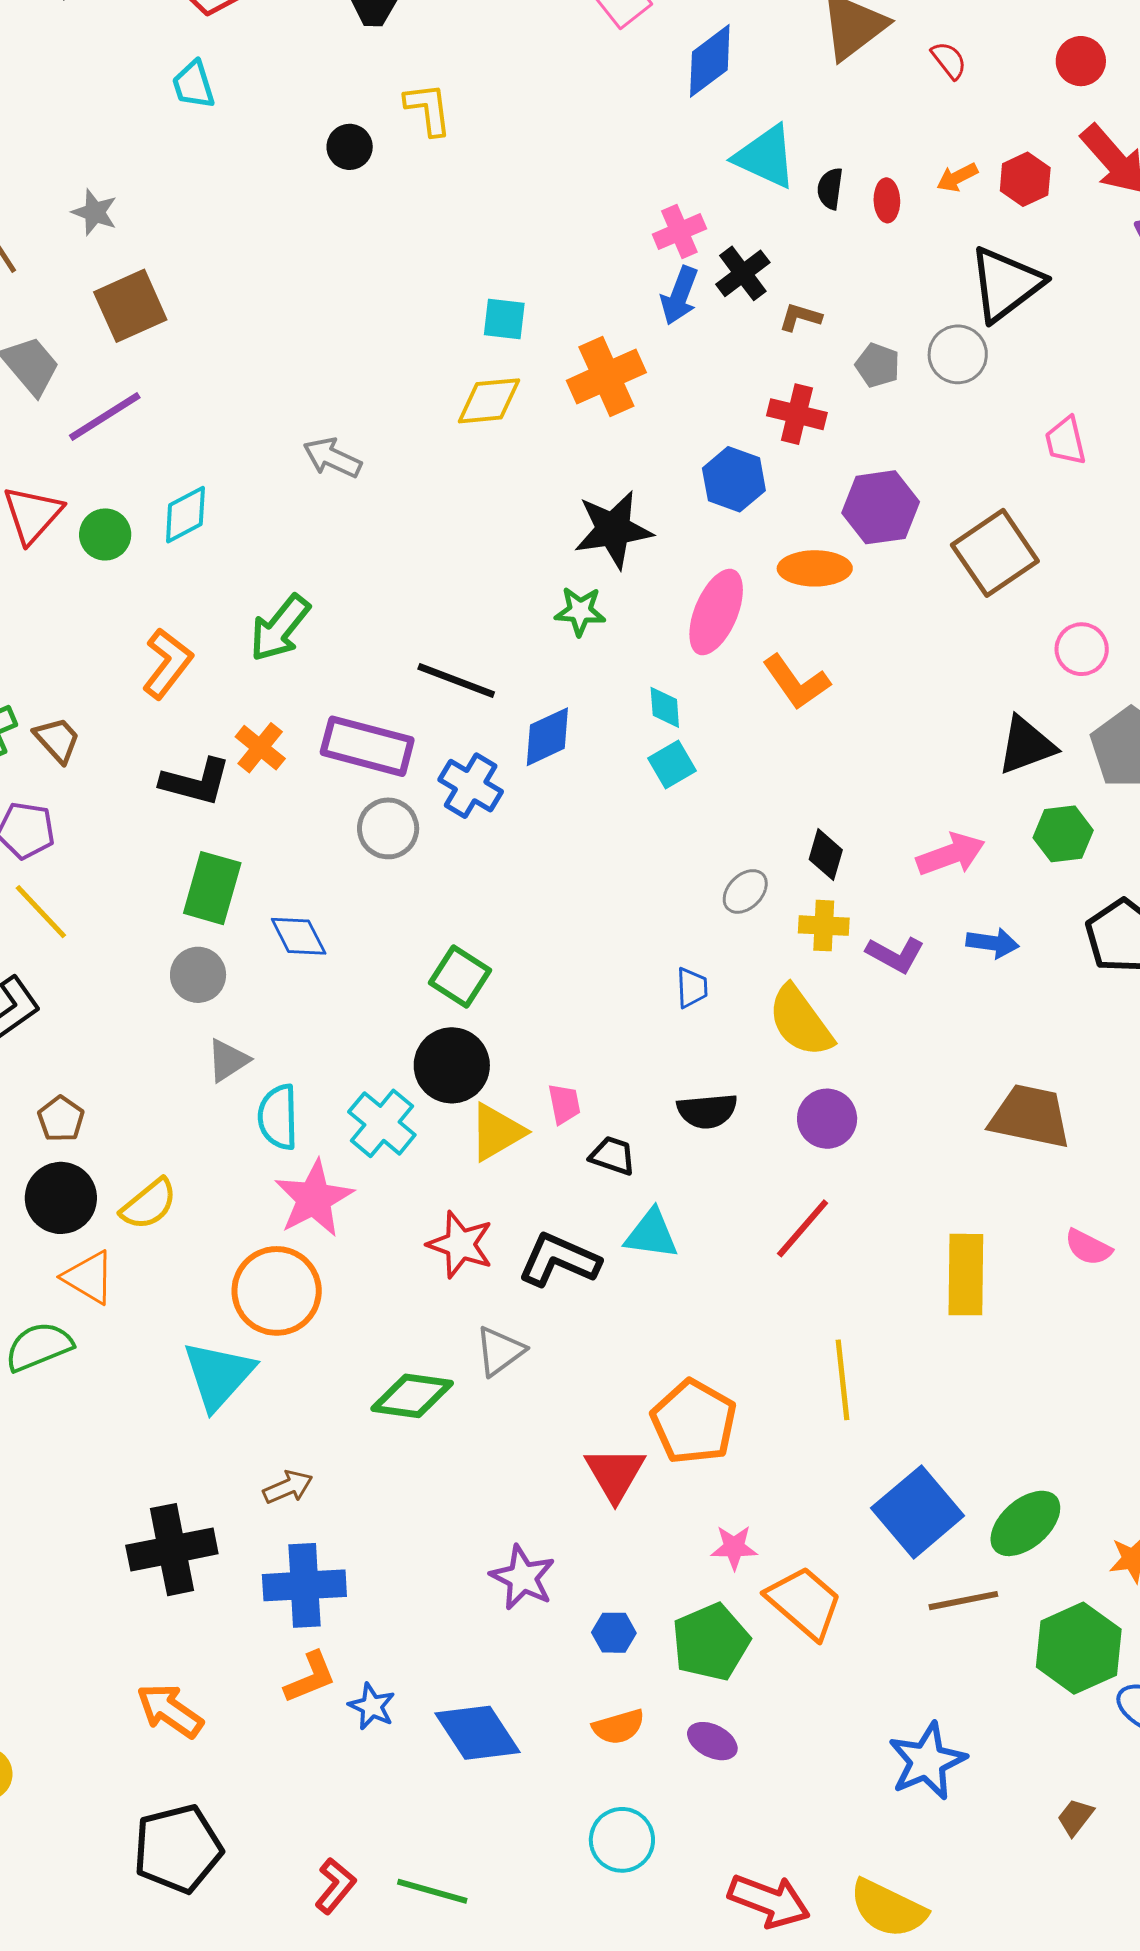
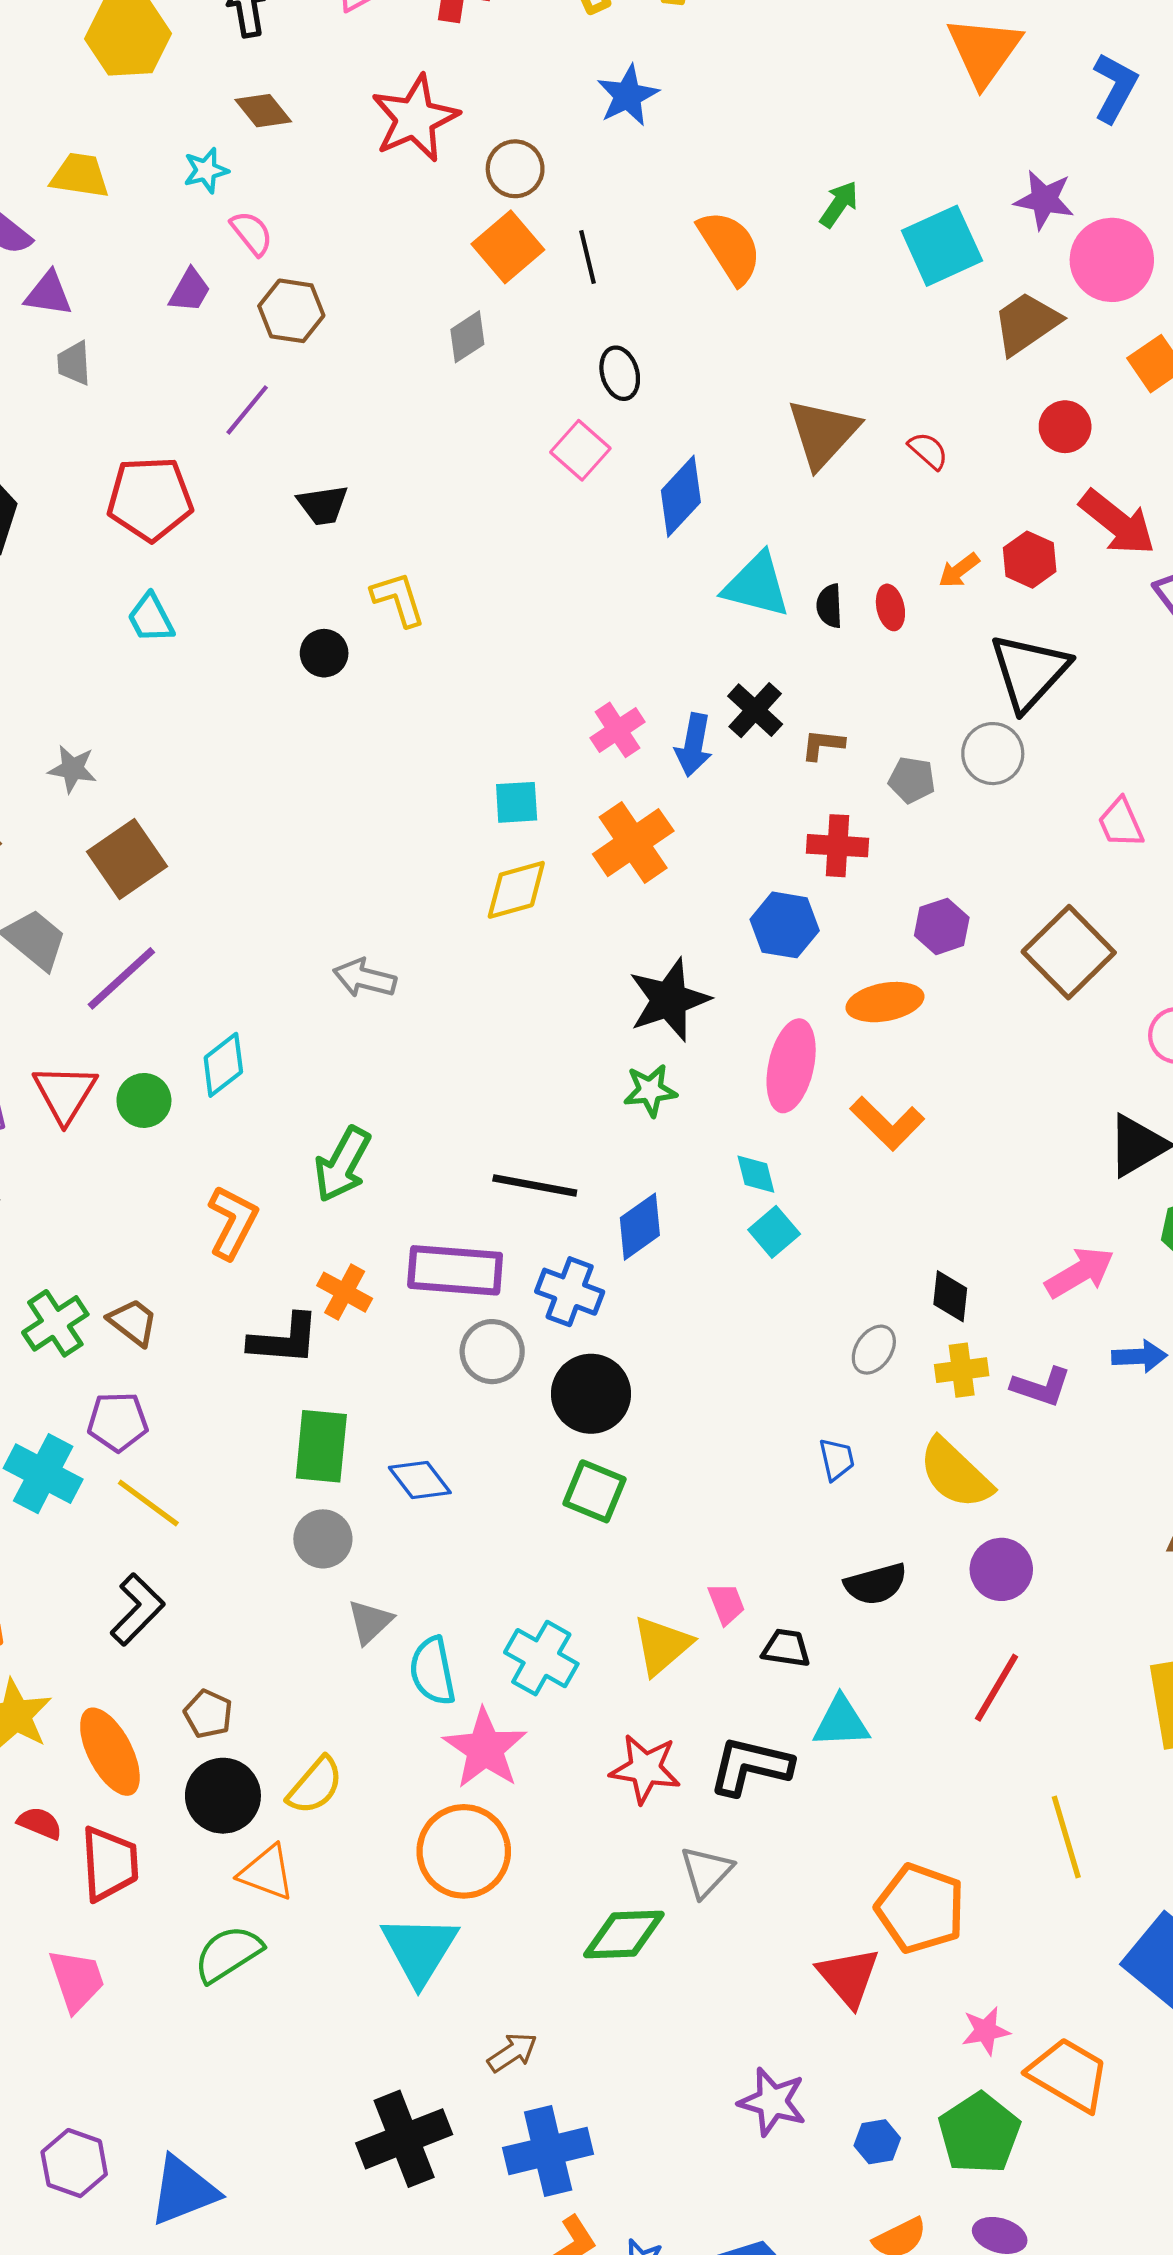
pink cross: (679, 231) -> (618, 730), moved
purple hexagon: (881, 507) -> (942, 926), size x0.7
black circle: (452, 1065) -> (591, 1394), moved

